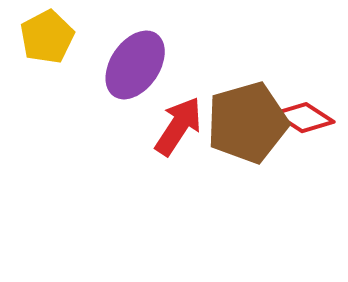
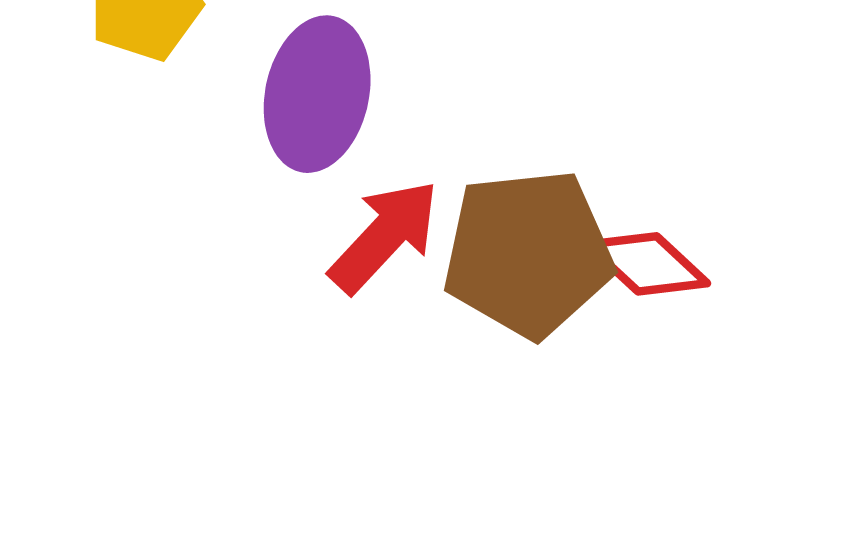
purple ellipse: (135, 65) -> (317, 94), turned -32

